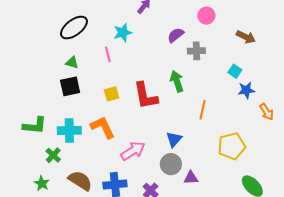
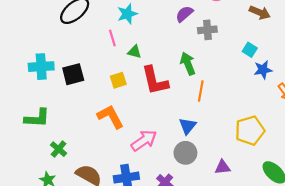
green triangle: (72, 62) -> (134, 52), moved
orange line: (203, 110) -> (201, 91), moved
cyan cross: (69, 130) -> (41, 67), moved
purple triangle: (191, 178) -> (223, 167), moved

